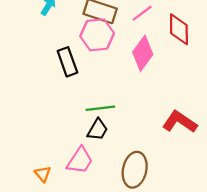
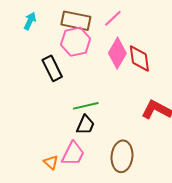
red diamond: (179, 29) -> (139, 59), moved
orange triangle: (43, 174) -> (51, 162), moved

